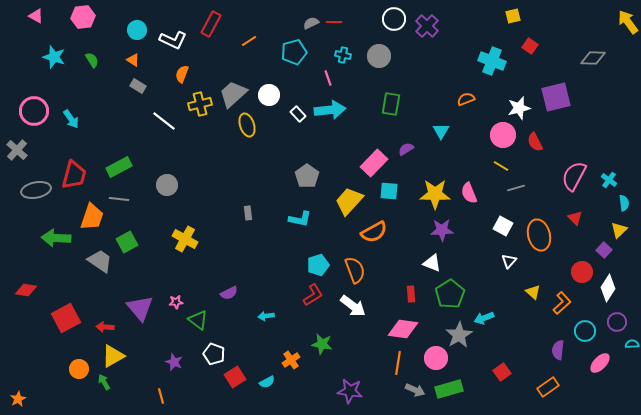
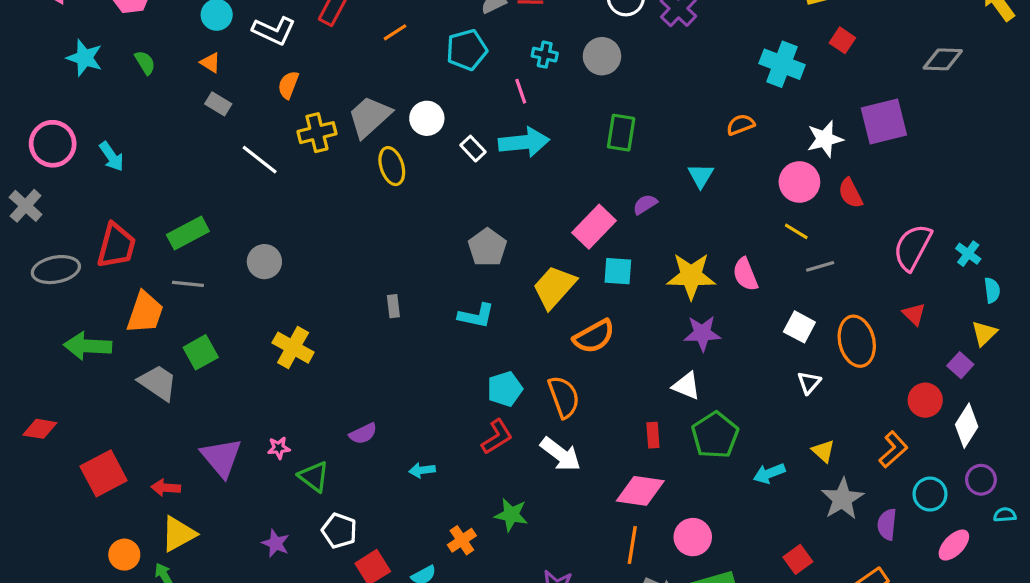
yellow triangle: (533, 292) -> (823, 451), moved
gray star: (459, 335) -> (842, 499), moved

